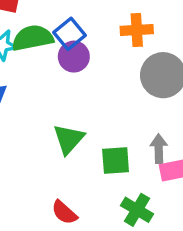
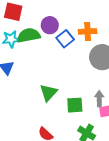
blue square: (70, 34) -> (65, 39), moved
purple circle: (74, 57) -> (50, 25), moved

